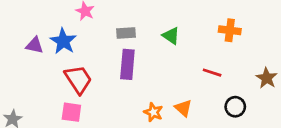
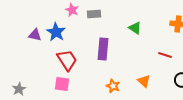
gray rectangle: (126, 33) -> (94, 14), moved
orange star: (153, 112) -> (113, 86), moved

